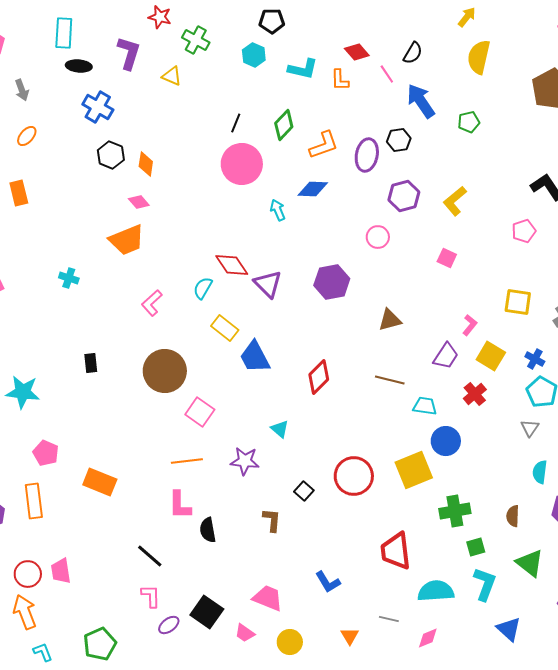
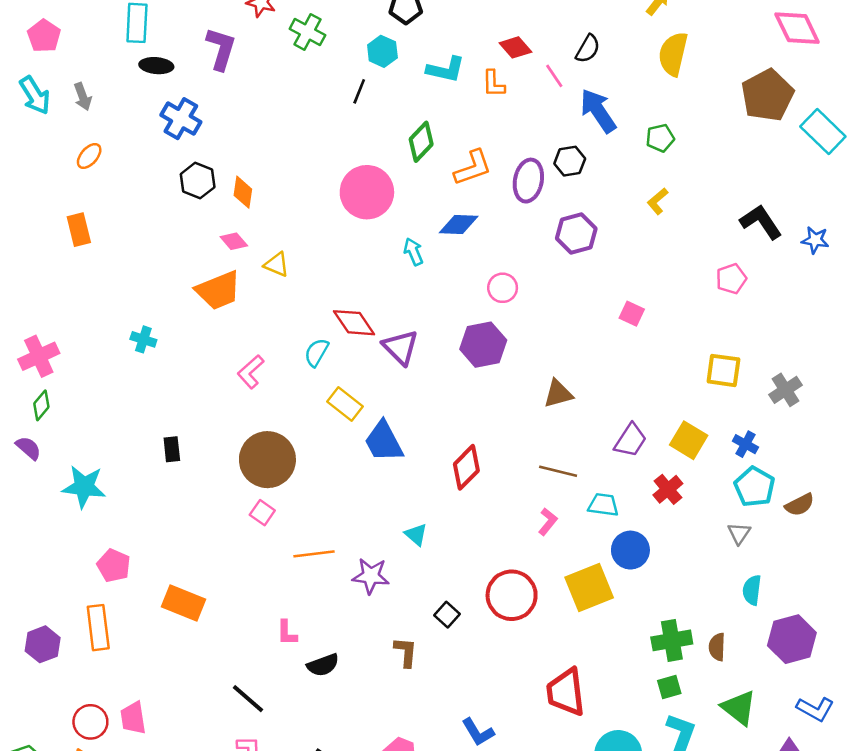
yellow triangle: (172, 76) -> (276, 265), moved
black line: (236, 123) -> (359, 91), moved
yellow L-shape: (455, 201) -> (658, 201), moved, size x0.7
pink circle: (378, 237) -> (503, 288), moved
pink L-shape: (470, 325) -> (548, 522), moved
pink square: (200, 412) -> (262, 513), moved, size x0.7
orange line: (187, 461) -> (314, 554), moved
pink L-shape: (180, 505) -> (287, 633), size x0.7
green cross: (455, 511) -> (672, 640), moved
black semicircle: (208, 530) -> (323, 665), turned -100

